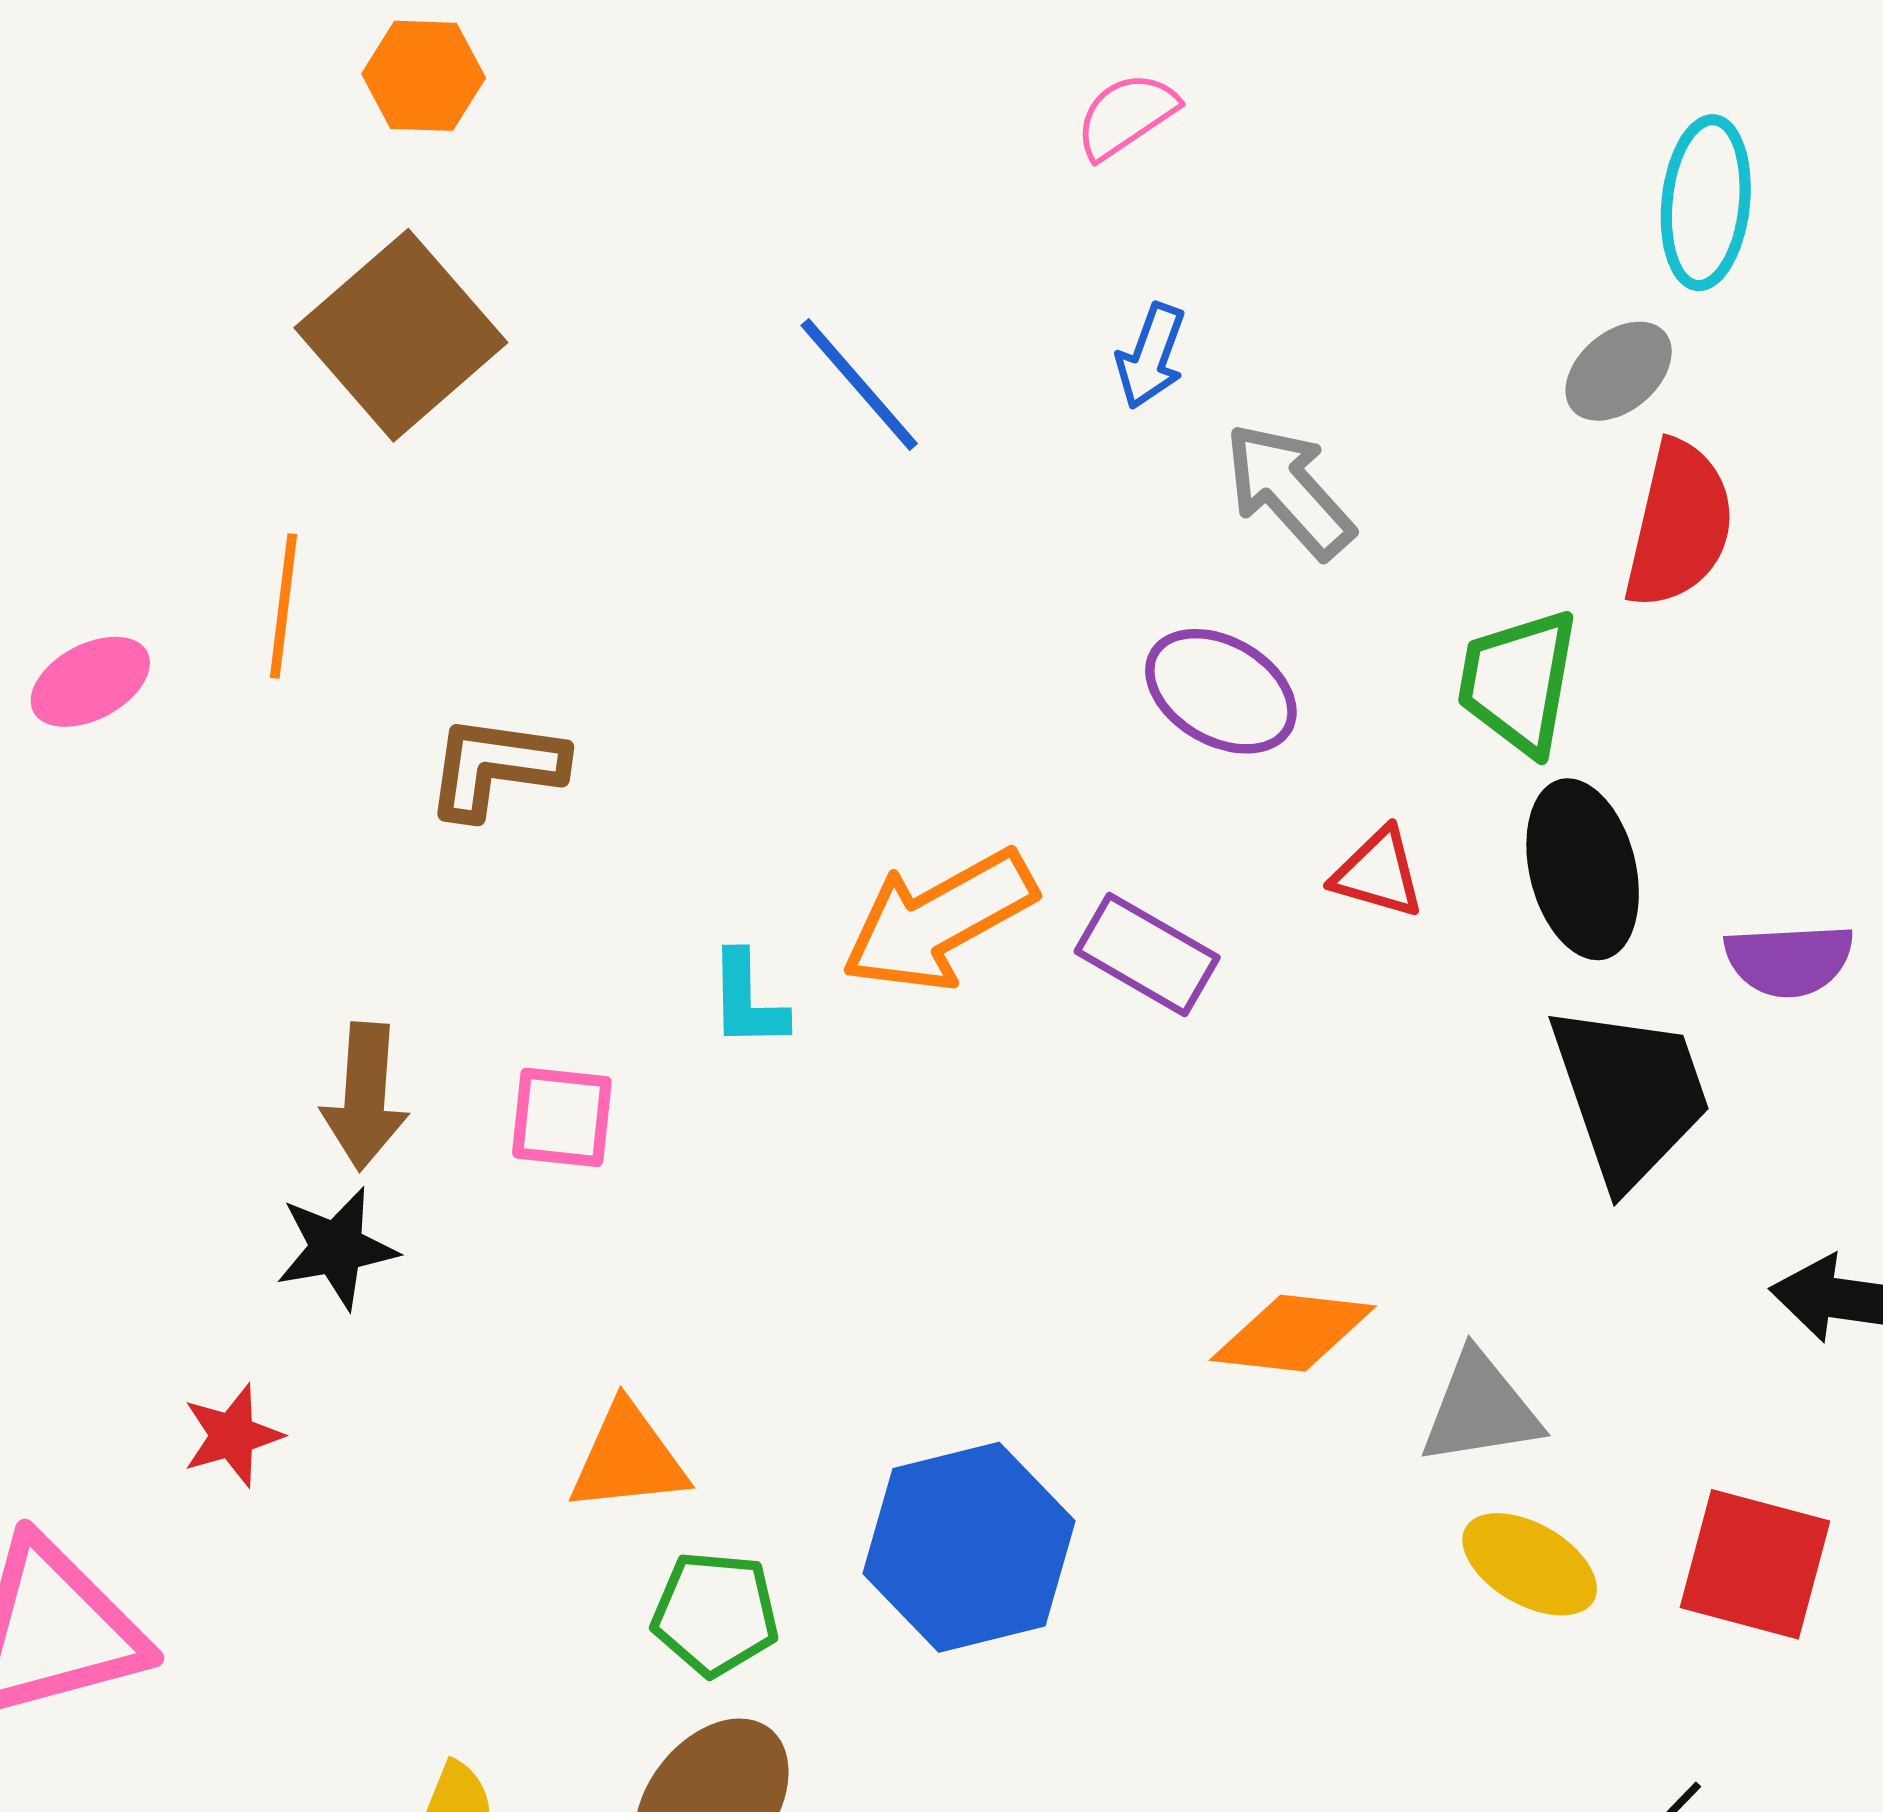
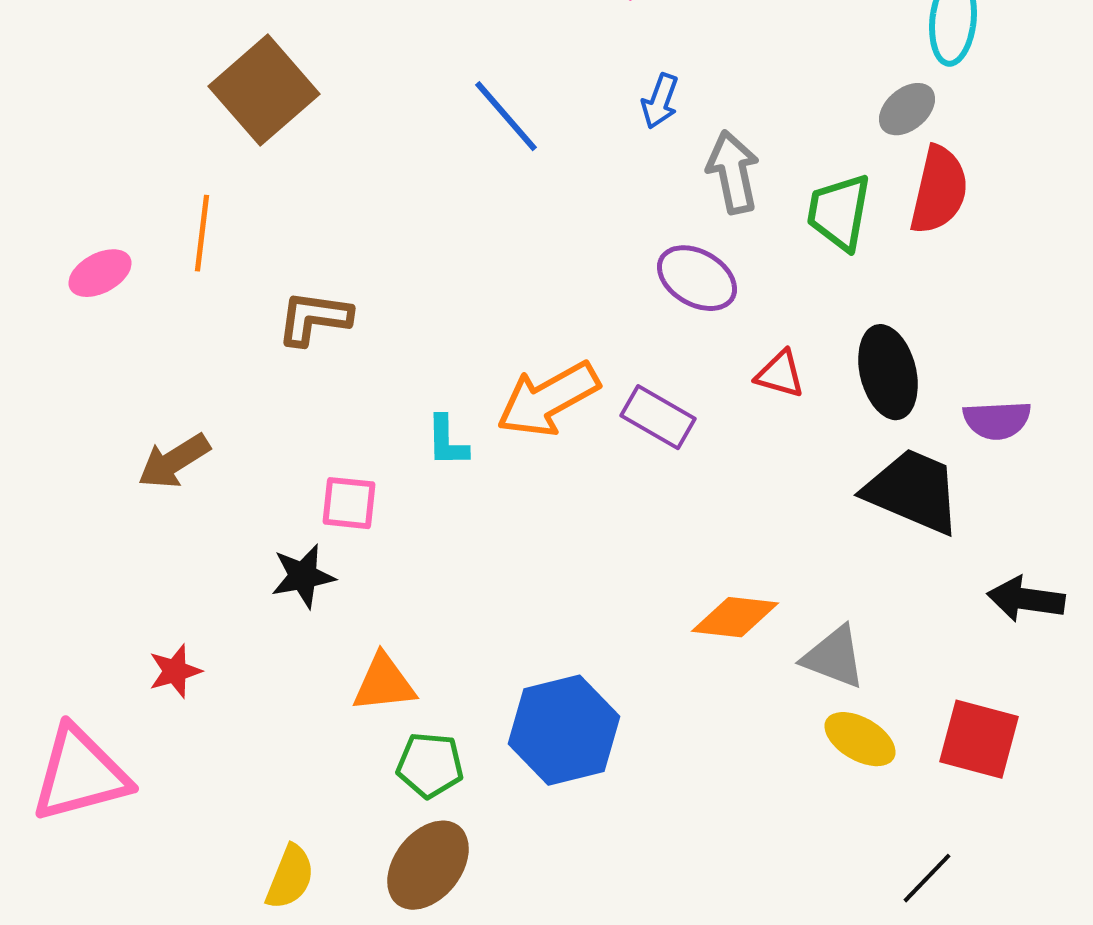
gray arrow: (1289, 491) -> (733, 172), turned 30
green trapezoid: (1518, 682) -> (839, 212), moved
black trapezoid: (1630, 1095) -> (913, 491), turned -48
brown arrow: (365, 1097) -> (174, 461), moved, turned 54
black star: (336, 1248) -> (303, 576), moved
gray triangle: (1480, 1409) -> (834, 657), turned 30

